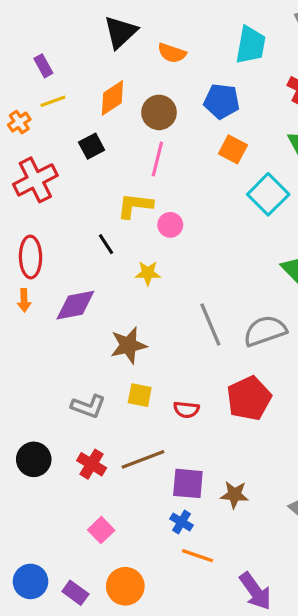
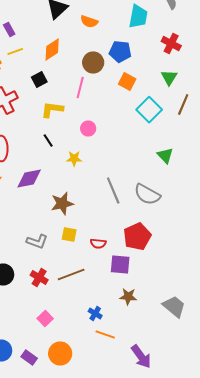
brown circle: (159, 112) -> (93, 62), moved
yellow L-shape: (135, 206) -> (52, 110), moved
gray semicircle: (265, 331) -> (147, 194), turned -132
purple square: (188, 483) -> (120, 264), moved

